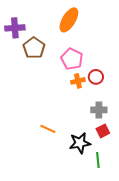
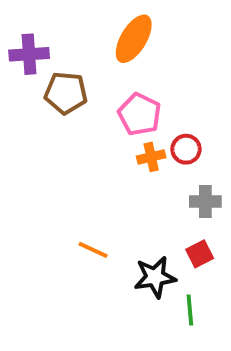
brown pentagon: (34, 48) -> (66, 93), turned -30
gray cross: (99, 110) -> (205, 202), moved

